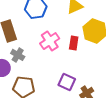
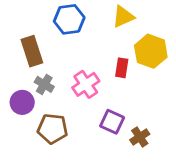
pink cross: (50, 41) -> (86, 84), moved

